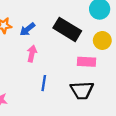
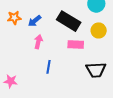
pink rectangle: (87, 62) -> (76, 45), moved
black trapezoid: (82, 90) -> (96, 70), moved

